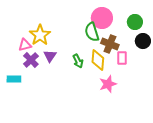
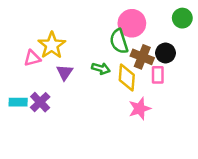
green circle: (135, 22) -> (182, 18), moved
black circle: (143, 41) -> (165, 53), moved
purple cross: (31, 60) -> (40, 102), moved
green arrow: (78, 61) -> (101, 69), moved, turned -48

